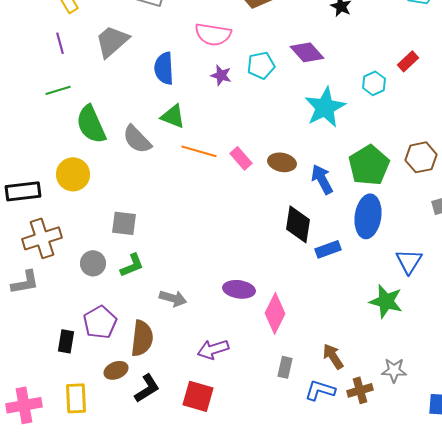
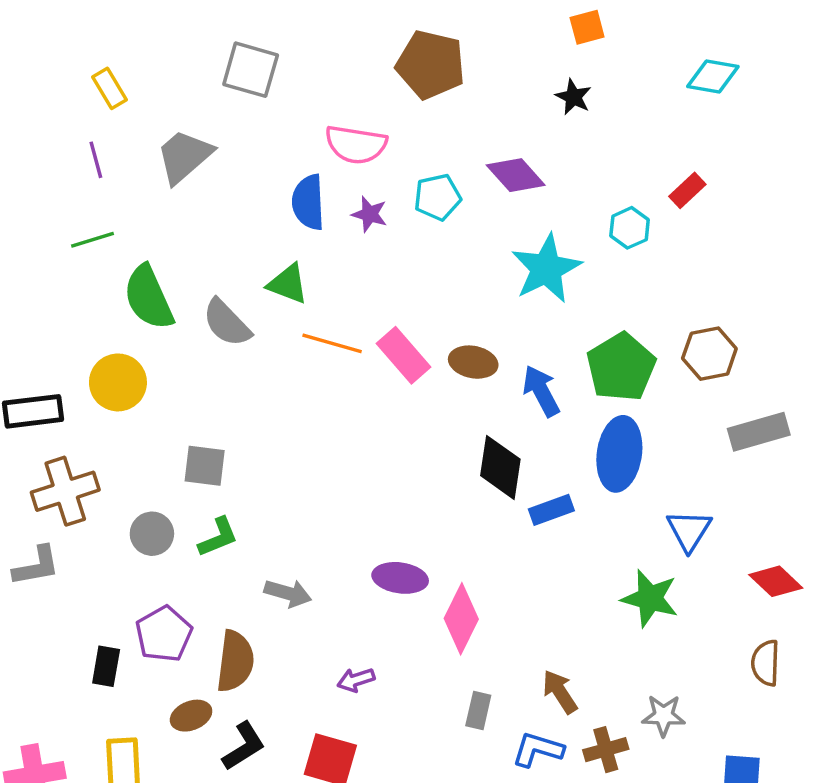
blue semicircle: (164, 68) -> (308, 202), moved
pink rectangle: (241, 158) -> (403, 355), size x1.4
purple arrow: (213, 349) -> (356, 680), size x0.7

